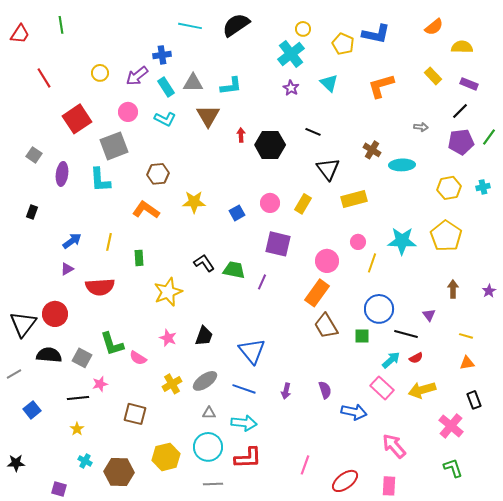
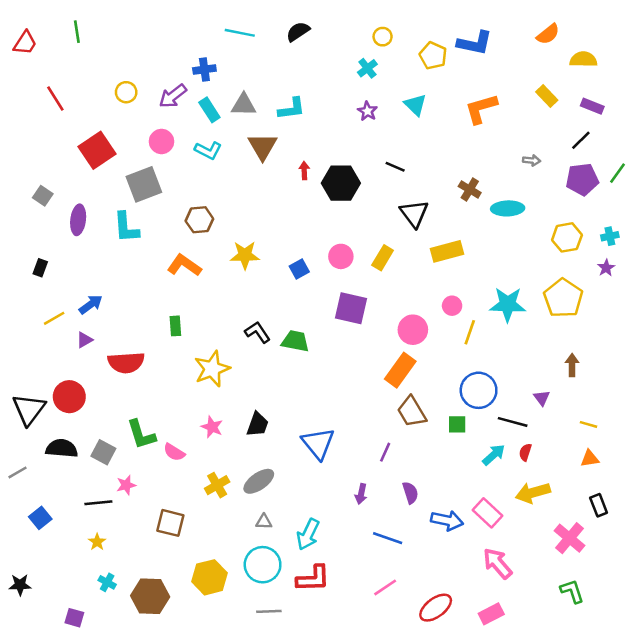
black semicircle: (236, 25) -> (298, 32), size x0.7
cyan cross: (291, 54) -> (367, 68), size x0.6
yellow line: (109, 242) -> (54, 318), moved, turned 48
purple line: (262, 282) -> (385, 452), moved
purple star: (489, 291) -> (606, 268), moved
red semicircle: (416, 358) -> (525, 452), turned 136
pink rectangle: (382, 388) -> (487, 513), moved
blue line: (244, 389) -> (388, 538), moved
cyan arrow: (244, 423) -> (308, 534), turned 110
pink line: (305, 465) -> (385, 587), turned 36
pink rectangle: (389, 486) -> (491, 614), turned 60

